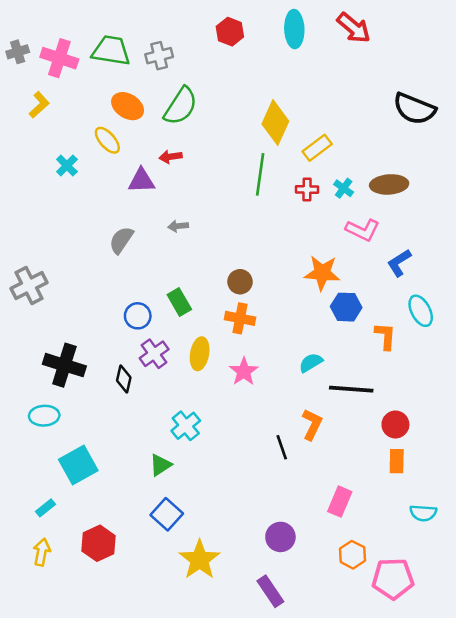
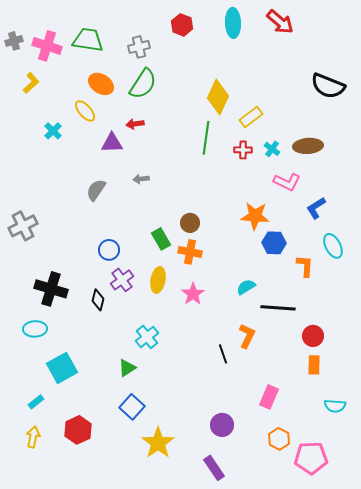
gray cross: (159, 56) -> (139, 47), moved
green rectangle: (179, 302) -> (161, 239), moved

